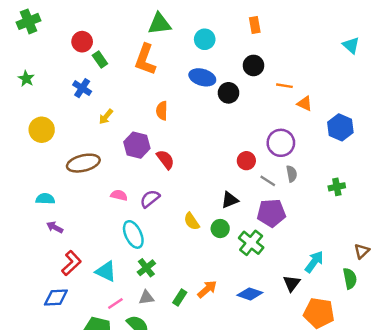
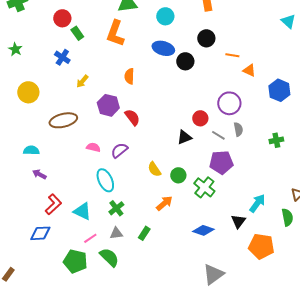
black triangle: (230, 200) -> (184, 137), moved
orange arrow: (207, 289) -> (164, 203), moved

